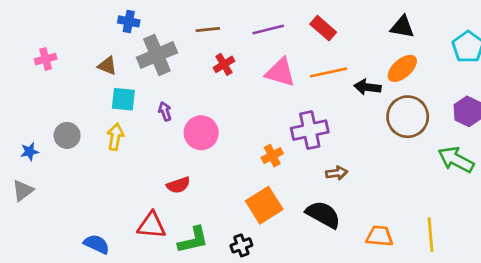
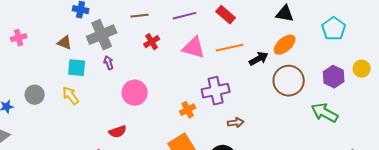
black arrow: (367, 87) -> (259, 59), turned 144
purple arrow: (165, 111) -> (109, 63), moved
yellow arrow: (115, 137) -> (71, 96), turned -48

